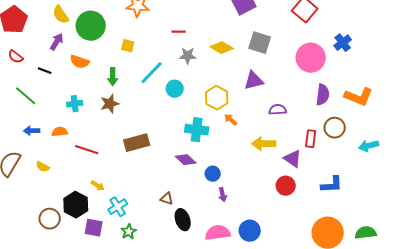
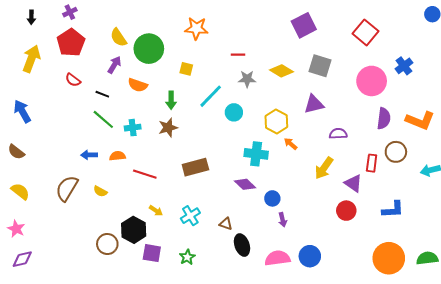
green line: (26, 96) -> (103, 119), moved
yellow arrow: (264, 144) -> (324, 168), turned -55
cyan cross: (118, 207) -> (190, 216), moved

